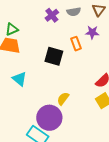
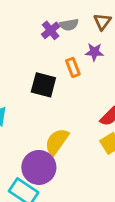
purple cross: (52, 15) -> (51, 30), moved
yellow semicircle: (63, 99) -> (57, 142), size x1.5

